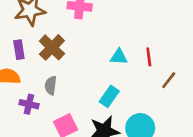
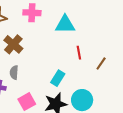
cyan triangle: (119, 57) -> (65, 24), moved, size x1.5
red line: (149, 57) -> (79, 53), moved

